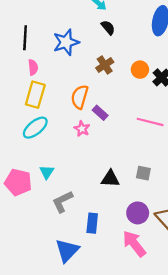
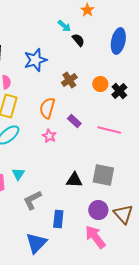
black semicircle: (108, 27) -> (78, 40), moved
purple rectangle: (100, 113) -> (74, 121), moved
gray square: (143, 173) -> (103, 175), size x1.6

